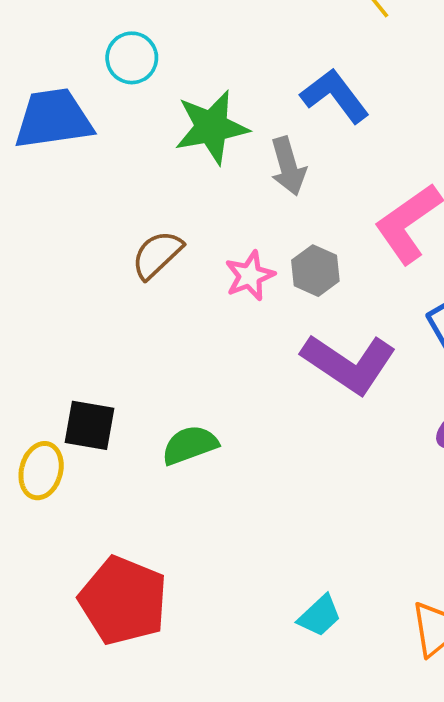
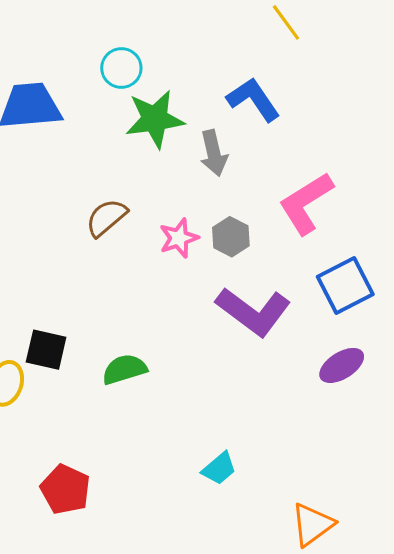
cyan circle: (132, 58) -> (121, 68), moved
red pentagon: (123, 601) -> (65, 489), size x0.7
cyan trapezoid: (320, 616) -> (219, 468), moved

